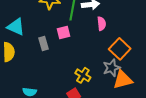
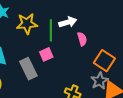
gray rectangle: (44, 43) -> (28, 69), size x1.5

